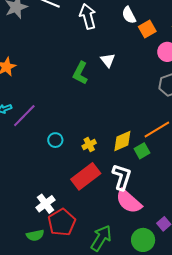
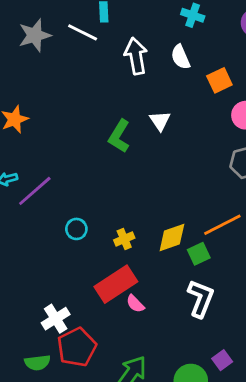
white semicircle: (129, 15) -> (180, 57), moved
white L-shape: (122, 177) -> (201, 299), moved
pink semicircle: (129, 201) -> (135, 304), moved, size x0.5

